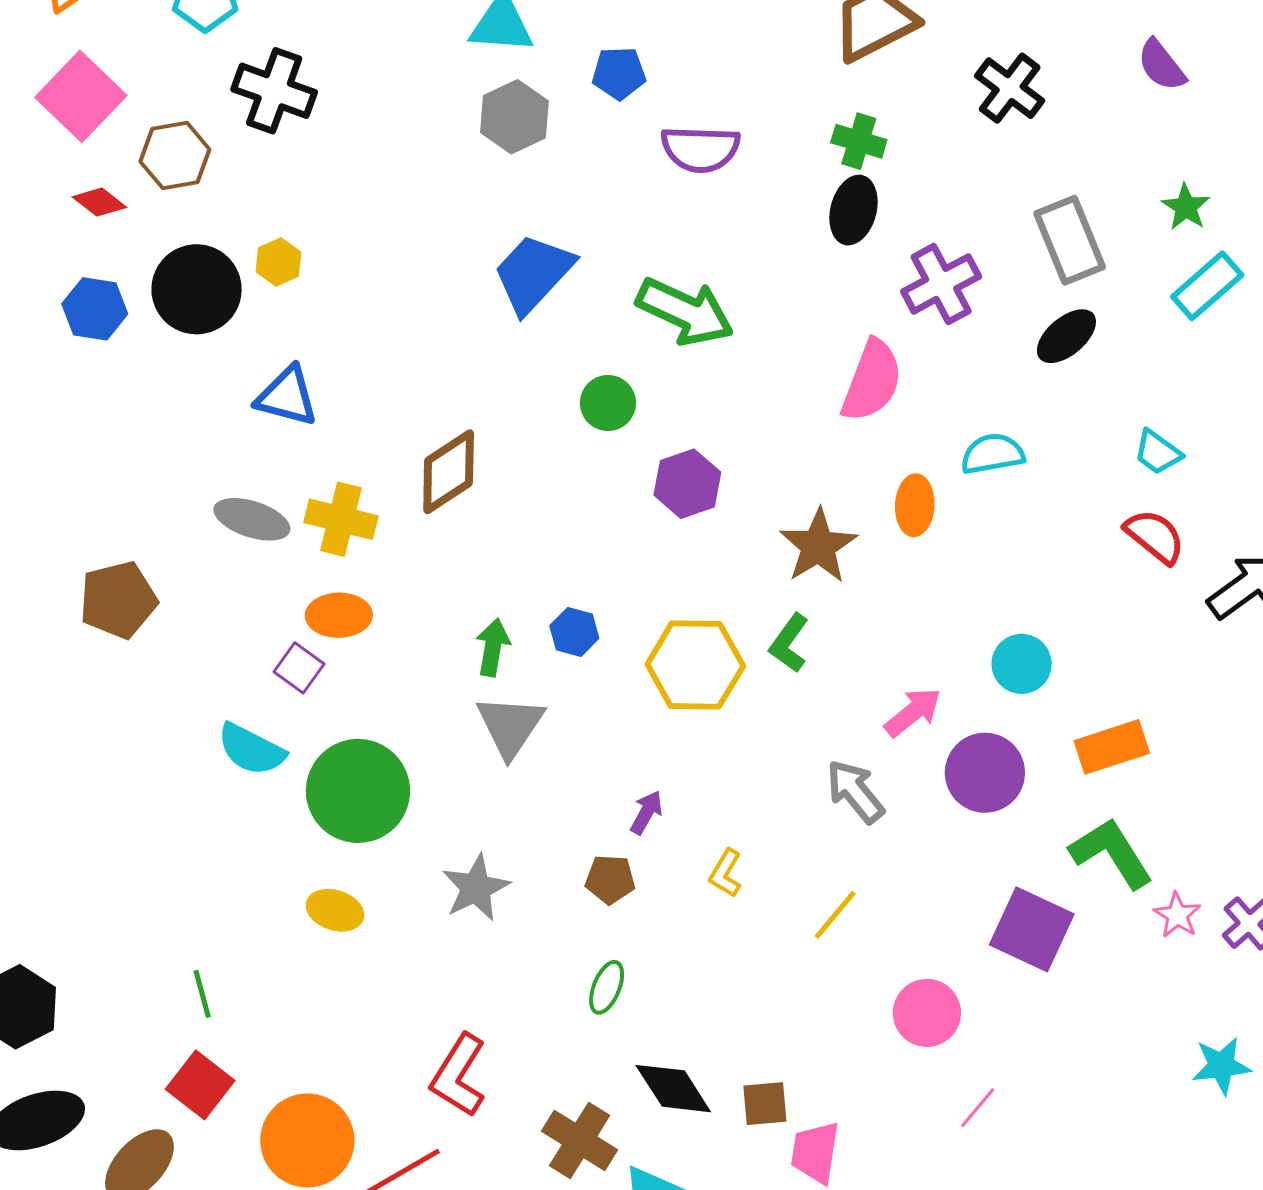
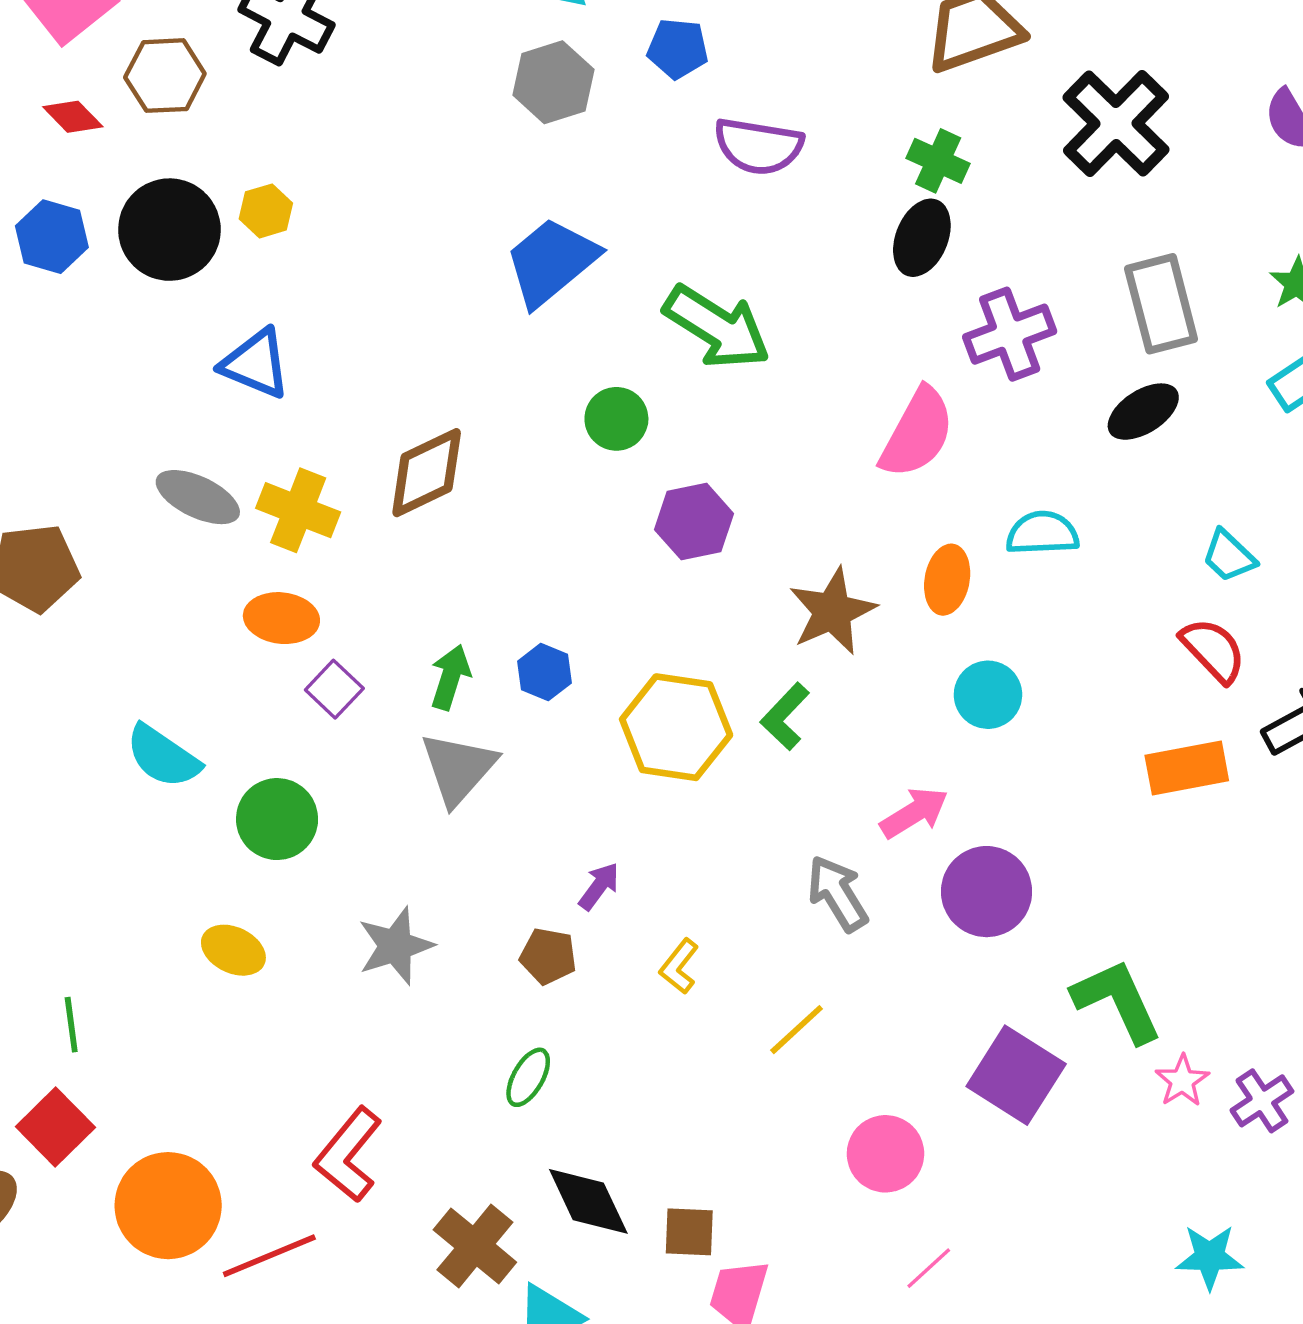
black cross: (1010, 88) -> (1116, 123), size x1.4
cyan circle: (1022, 664) -> (988, 695), moved
purple square: (299, 668) -> (334, 689), moved
orange rectangle: (1112, 747) -> (1187, 768), moved
green circle: (358, 791) -> (277, 819), size x0.7

